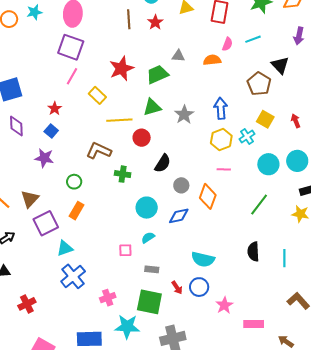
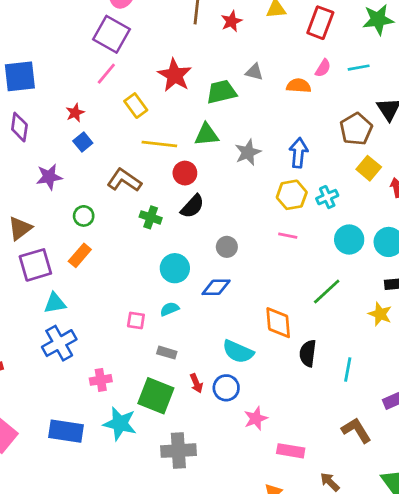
red star: (121, 68) -> (175, 75), turned -30
yellow square: (265, 119) -> (369, 168), moved
blue square: (51, 131) -> (83, 142), moved
purple star: (44, 158) -> (49, 177), turned -30
black semicircle: (163, 163) -> (192, 206), moved
orange diamond: (208, 196) -> (278, 323), moved, turned -35

